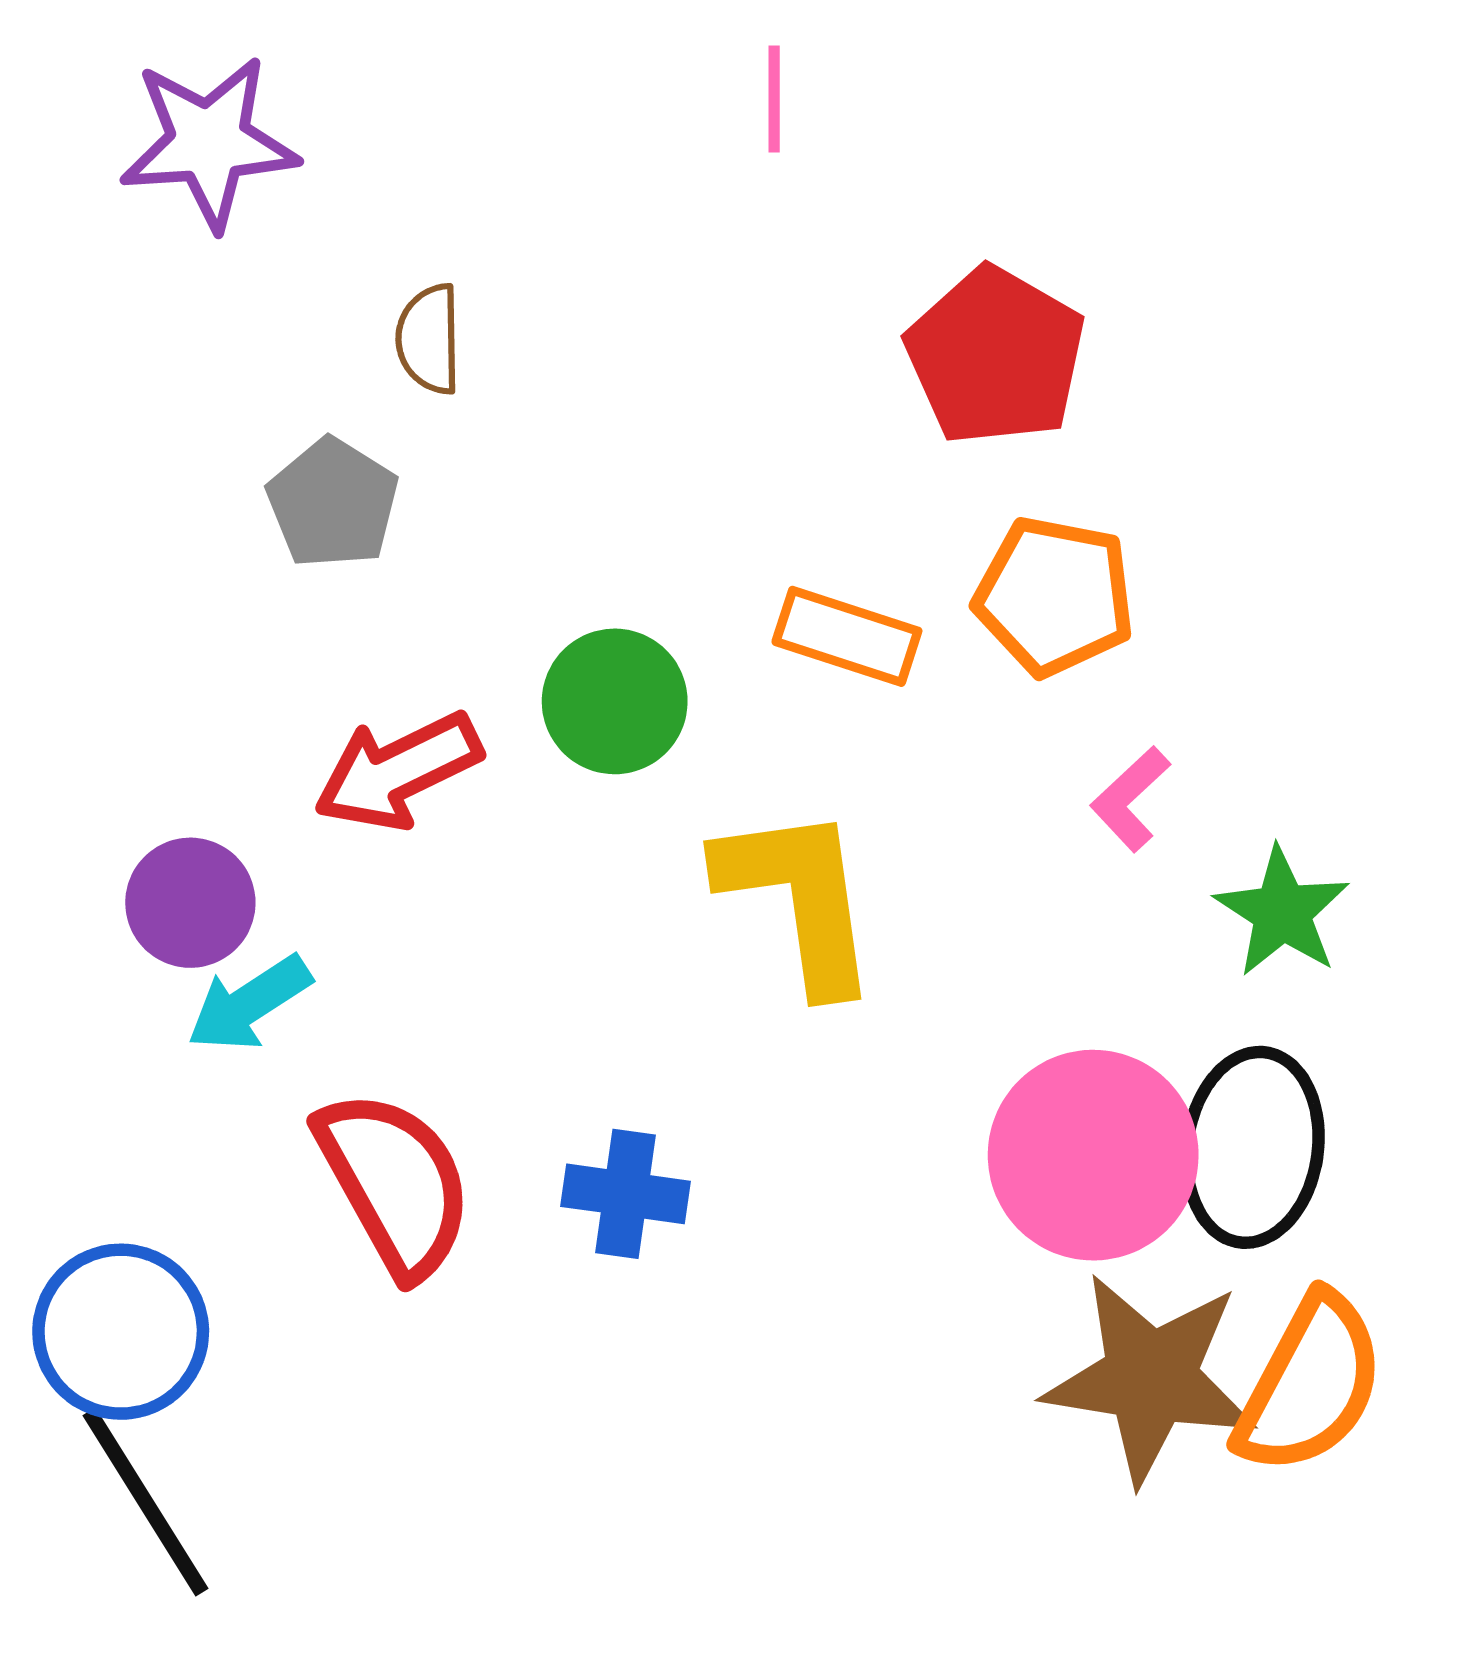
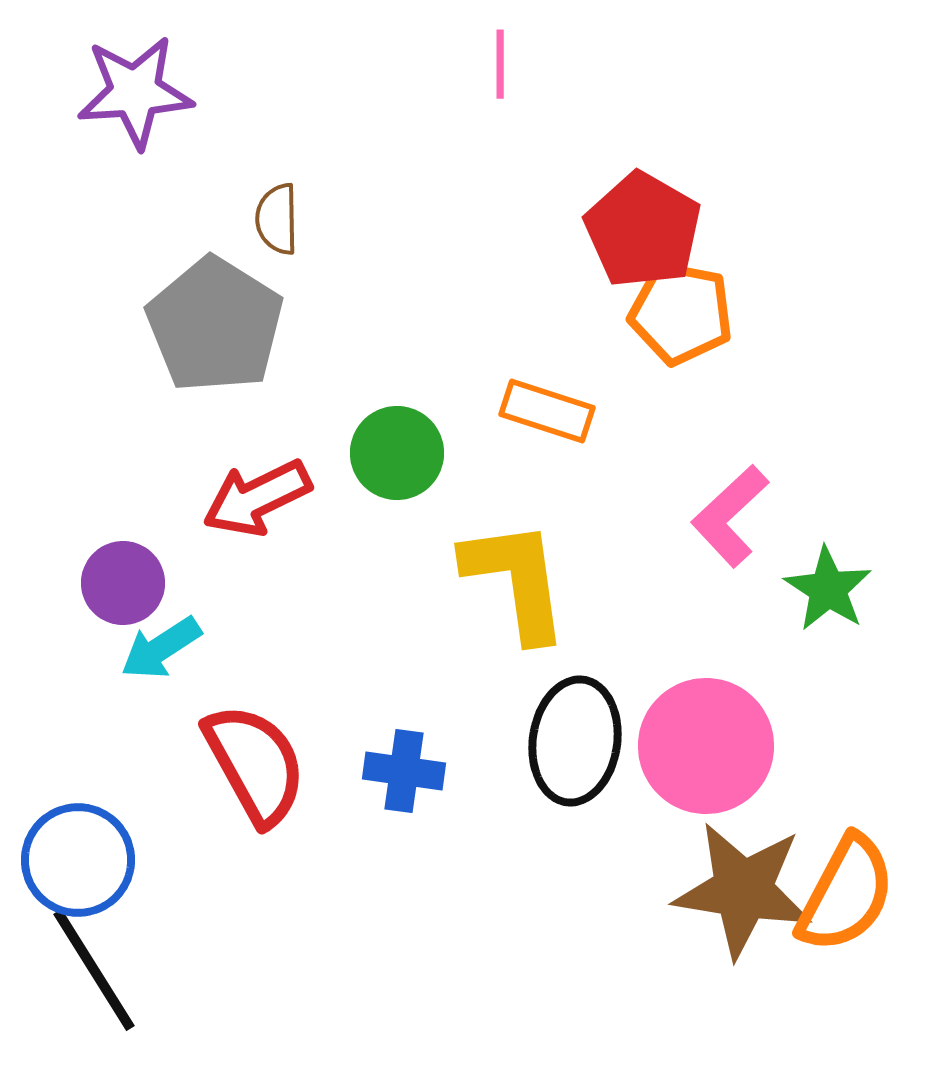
gray pentagon: (333, 503) -> (215, 325), size x1.6
orange pentagon: (1054, 596) -> (681, 313), moved
pink L-shape: (1130, 799) -> (730, 516), size x1.5
black ellipse: (1253, 1147) -> (575, 741), moved

